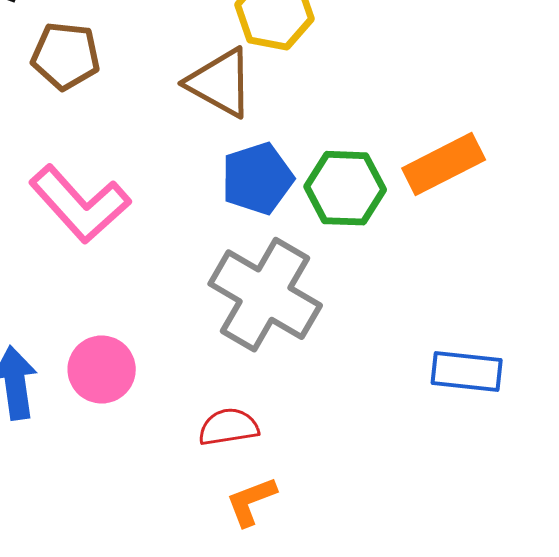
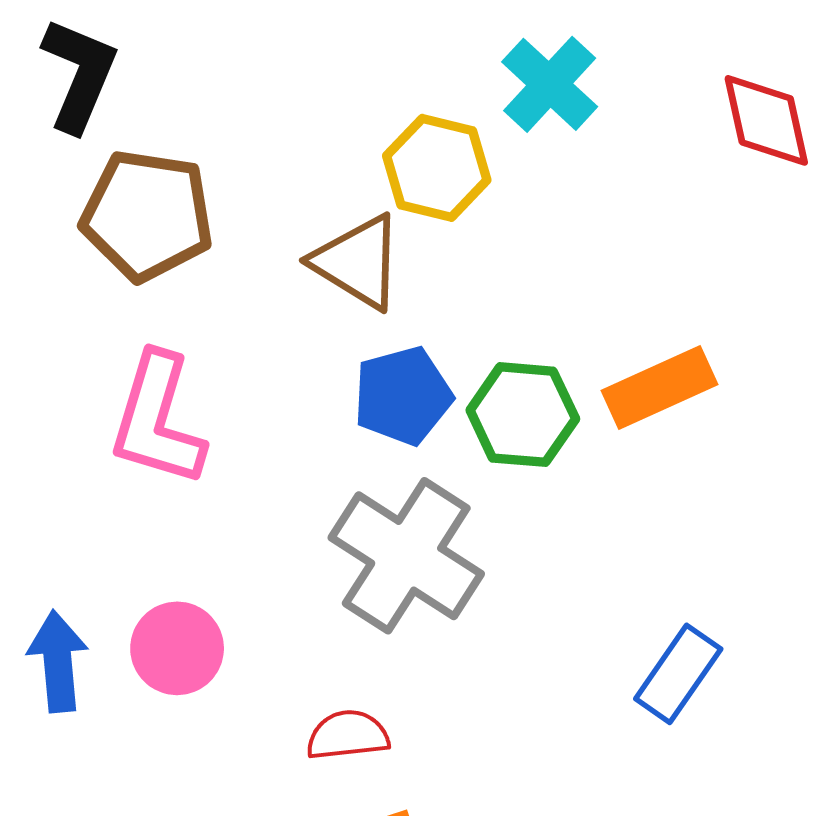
brown pentagon: (66, 56) -> (147, 215), size x1.4
pink L-shape: (80, 204) -> (157, 420), turned 56
blue rectangle: (467, 372) -> (678, 674), turned -64

